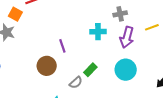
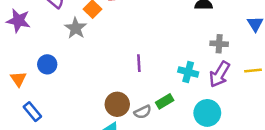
cyan cross: (98, 32) -> (188, 72), moved
brown circle: (47, 66) -> (117, 104), moved

